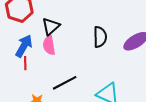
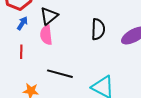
blue arrow: (24, 46) -> (22, 23), moved, size x0.6
black line: (65, 83) -> (60, 74), turned 40

